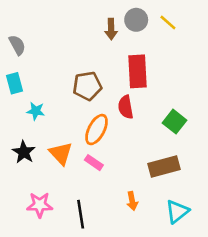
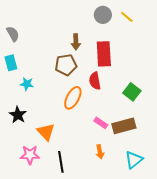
brown arrow: (111, 29) -> (76, 42), moved
orange triangle: (61, 153) -> (46, 132), moved
pink rectangle: (94, 163) -> (101, 123), moved

